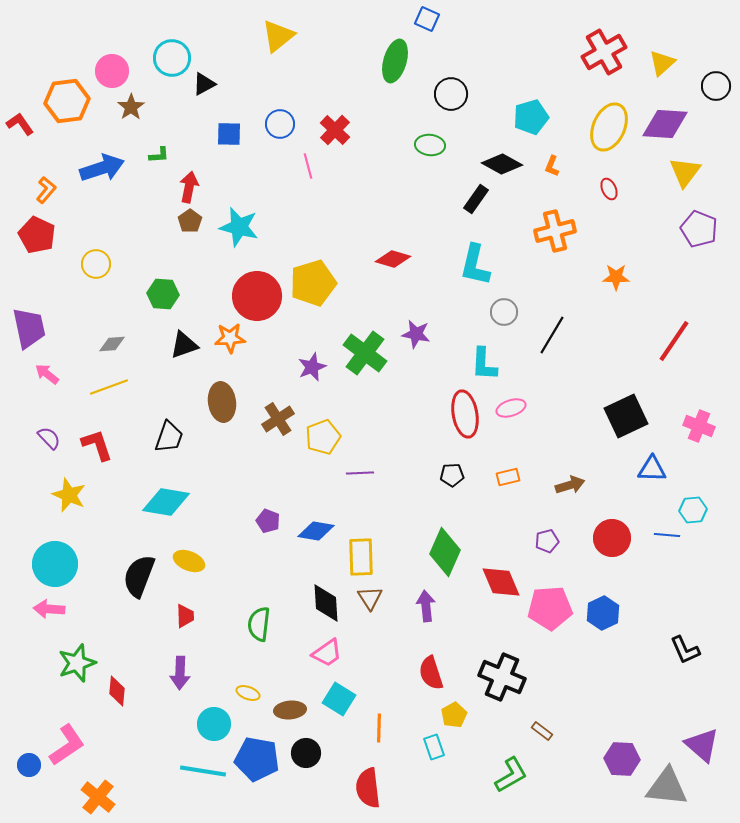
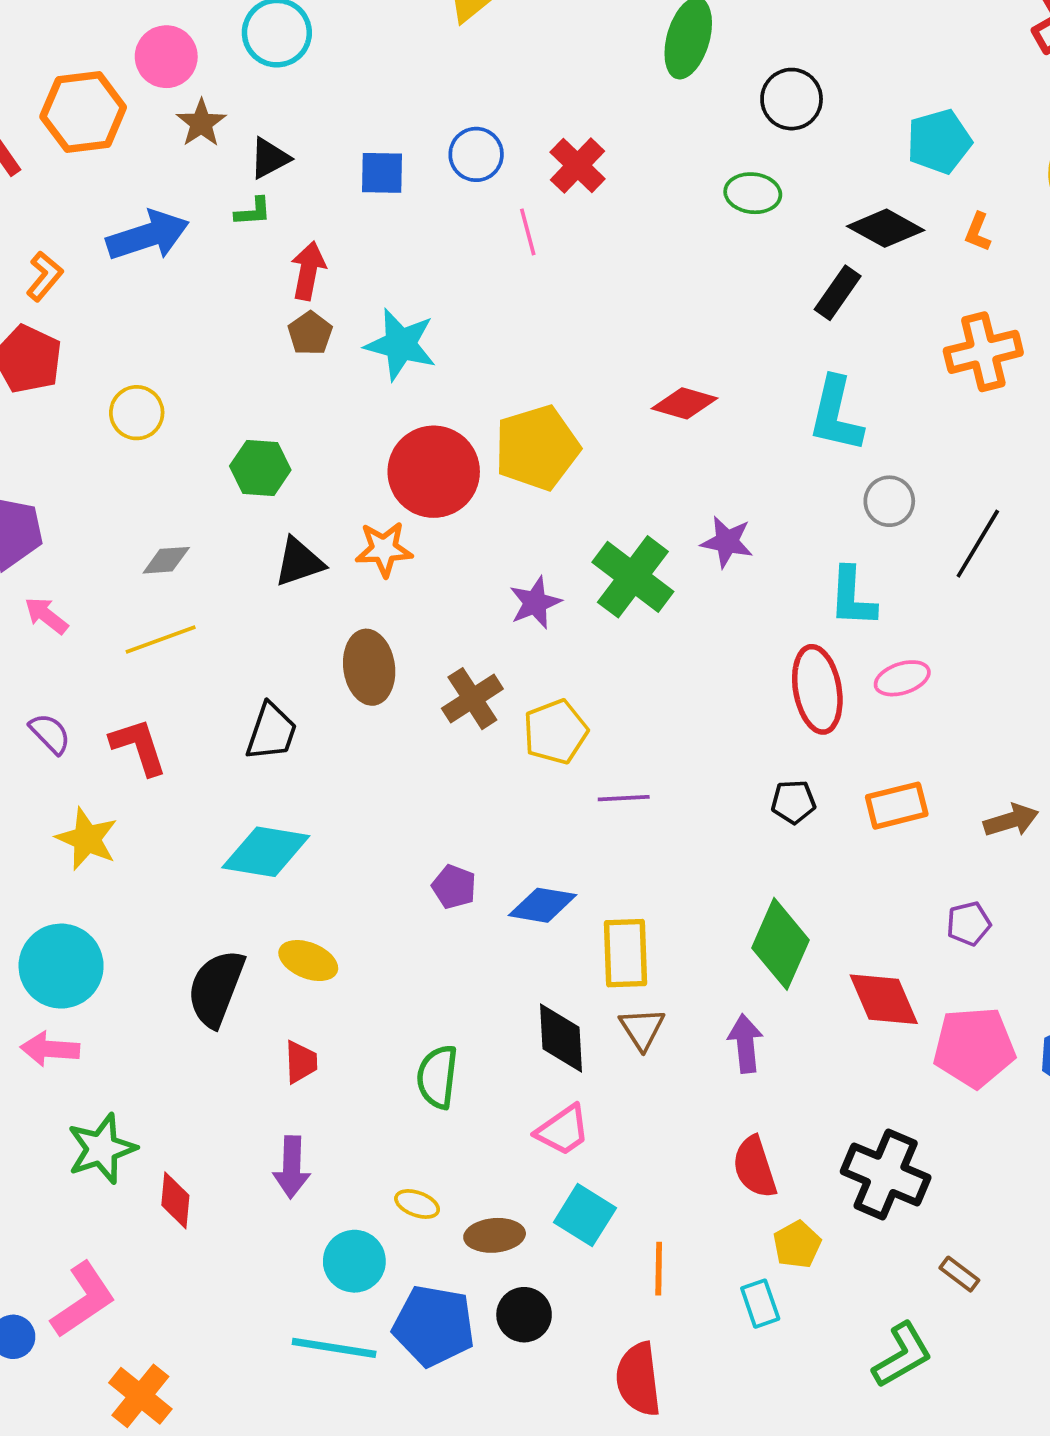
black triangle: (204, 84) -> (270, 158), moved
orange rectangle: (508, 477) -> (897, 806), size x1.4

